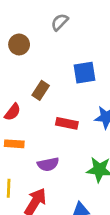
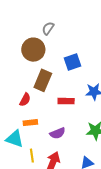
brown circle: (19, 44) -> (33, 50), moved, size x1.5
brown rectangle: (41, 90) -> (43, 80), size x1.5

